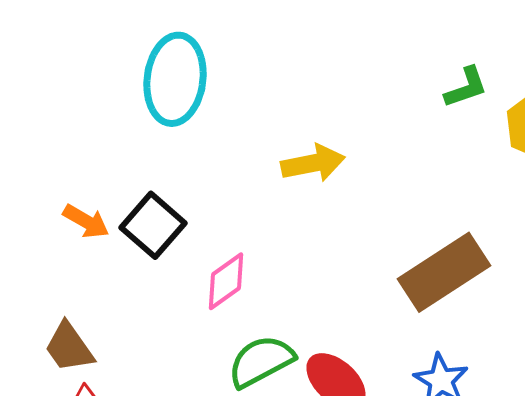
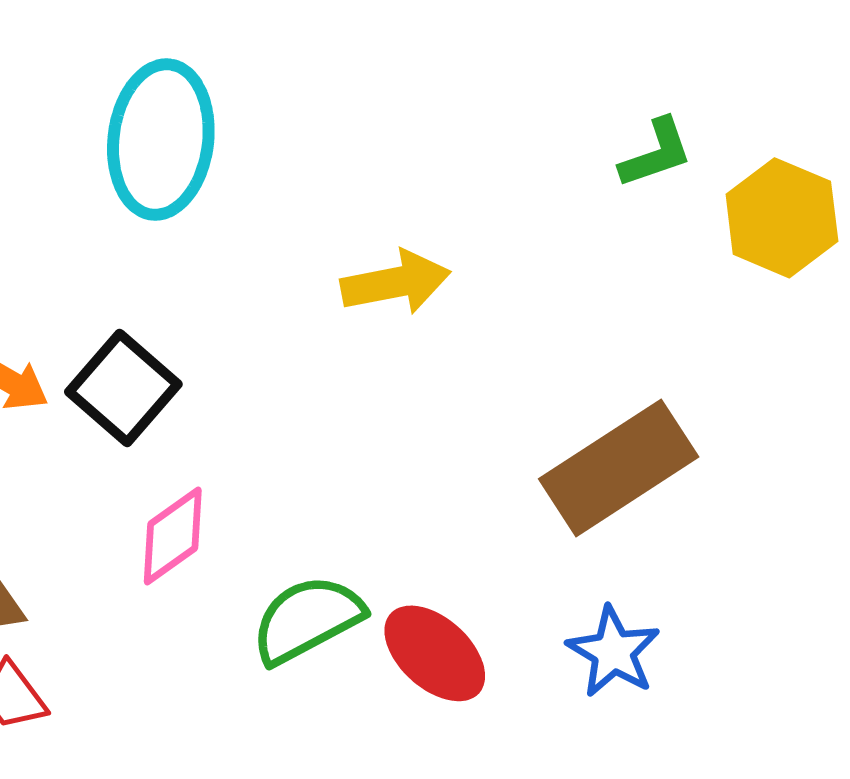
pink diamond: (226, 281) -> (173, 536), moved

